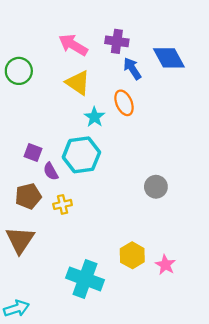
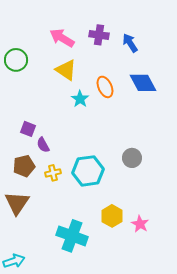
blue diamond: (169, 58) -> (143, 83), moved
blue arrow: (132, 69) -> (130, 43), moved
cyan hexagon: (81, 155) -> (88, 171), moved

